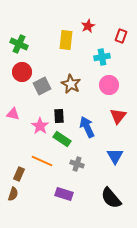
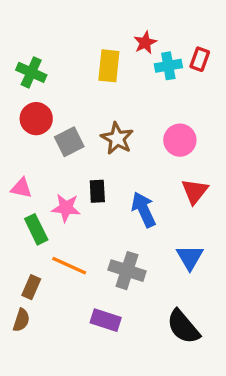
cyan cross: (102, 57) -> (168, 66), moved
pink star: (40, 126) -> (66, 208), turned -30
green rectangle: (62, 139) -> (36, 229), moved, turned 30
gray cross: (77, 164) -> (127, 271), size x1.5

